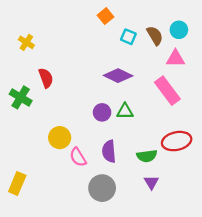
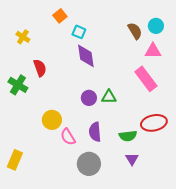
orange square: (105, 16) -> (60, 16), moved
cyan square: (128, 37) -> (79, 32), moved
purple diamond: (118, 76) -> (86, 56), moved, turned 55

